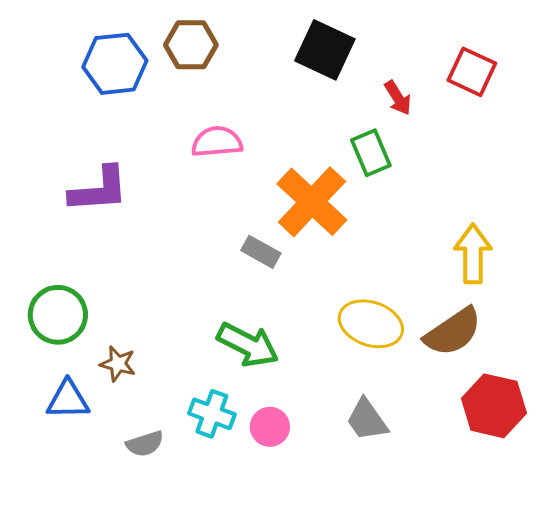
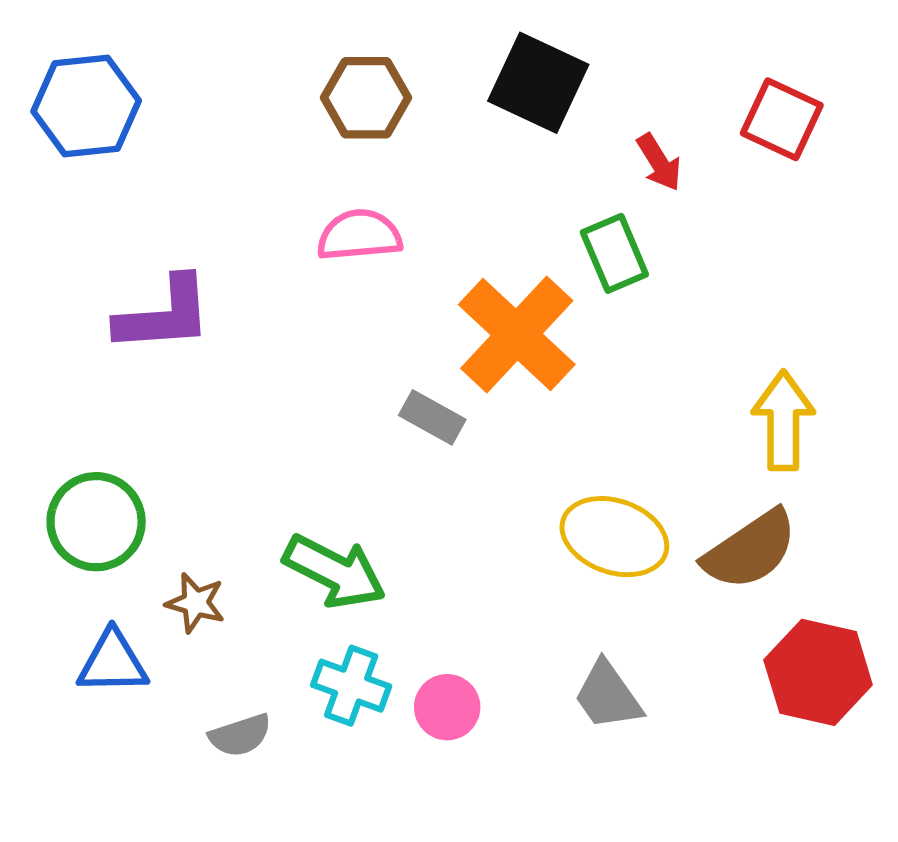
brown hexagon: (191, 45) -> (366, 98), moved
blue hexagon: (115, 64) -> (86, 106), moved
green arrow: (248, 345) -> (335, 571), moved

